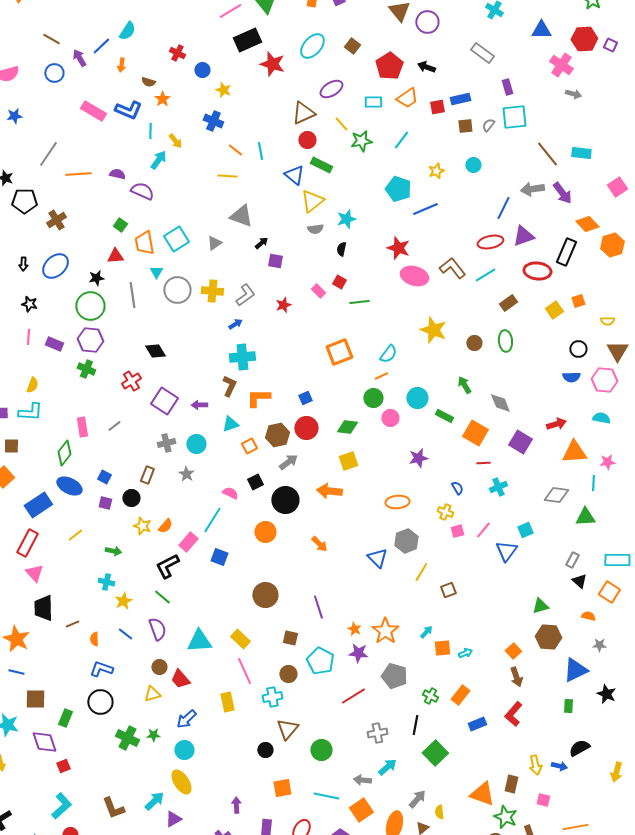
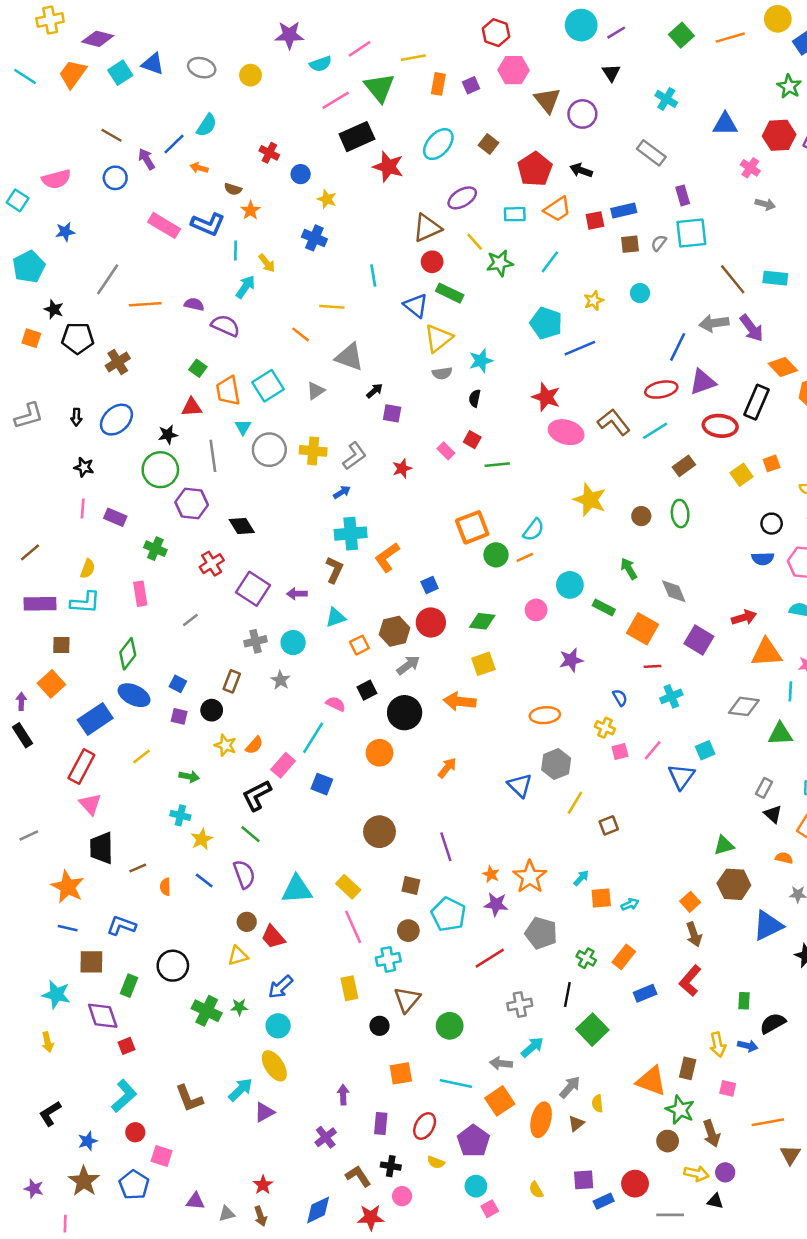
orange arrow: (121, 65) -> (199, 168), turned 96
pink cross: (561, 65) -> (750, 168), size x0.7
orange line: (235, 150) -> (301, 334), moved
purple hexagon: (90, 340) -> (192, 504), moved
orange L-shape: (258, 398) -> (387, 557), moved, turned -35
green circle: (373, 398) -> (496, 555), moved
pink rectangle: (82, 427) -> (140, 594), moved
orange arrow: (319, 544) -> (447, 768), turned -96
blue L-shape: (101, 669) -> (121, 926), moved
yellow rectangle: (227, 702) -> (349, 988), moved
green rectangle: (568, 706) -> (744, 1001), moved

